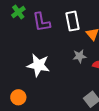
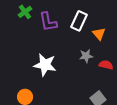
white rectangle: (72, 21) -> (79, 21), turned 36

